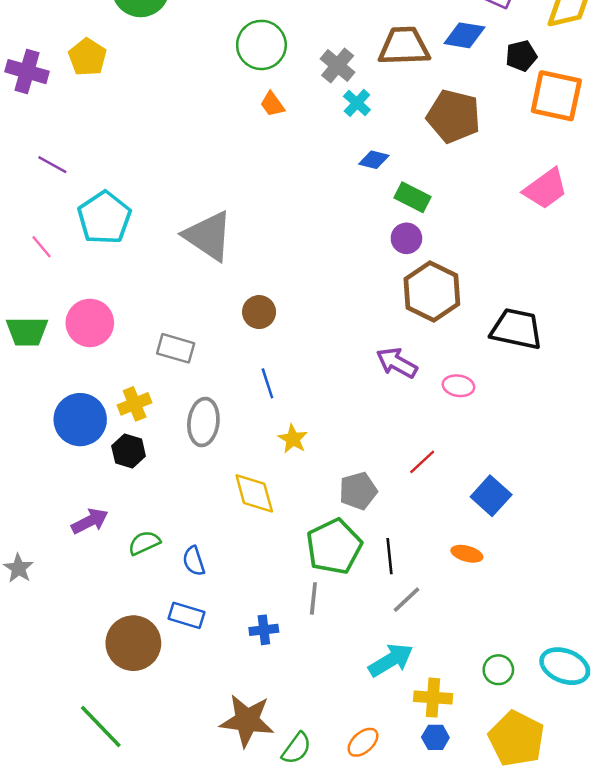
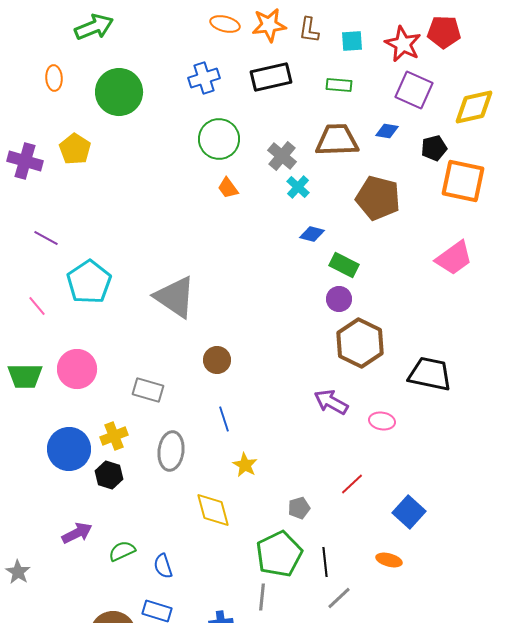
blue diamond: (464, 35) -> (387, 131), size x0.7
gray pentagon: (358, 491) -> (299, 508), size x0.7

